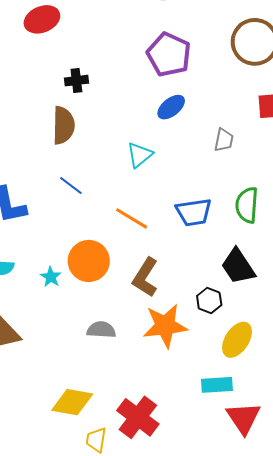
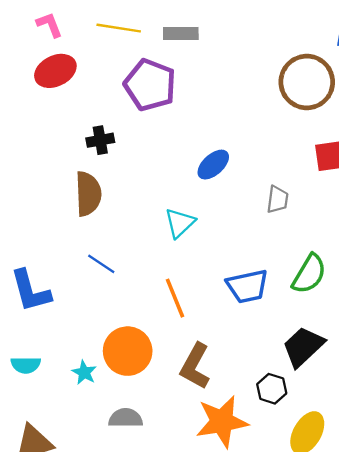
purple pentagon: (169, 55) -> (150, 85), moved
green semicircle: (247, 205) -> (309, 274), turned -150
orange line: (132, 218) -> (175, 298), turned 40
black trapezoid: (238, 266) -> (303, 347), turned 84
gray semicircle: (101, 330) -> (126, 418), moved

